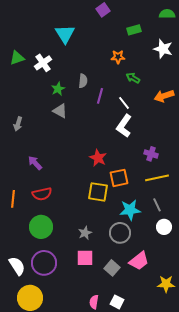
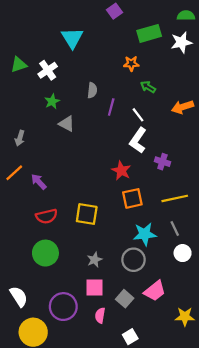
green rectangle: (134, 30) -> (149, 33), size x1.5
white star: (163, 49) -> (181, 42), moved, turned -30
green star: (58, 89) -> (52, 101), moved
purple cross: (151, 154) -> (162, 162), moved
red star: (98, 158) -> (121, 171), moved
yellow square: (98, 192) -> (87, 214), moved
orange line: (13, 199) -> (14, 173), moved, turned 42
purple circle: (44, 263) -> (63, 307), moved
pink semicircle: (94, 302) -> (100, 315), moved
white square: (117, 302) -> (130, 337), turned 32

